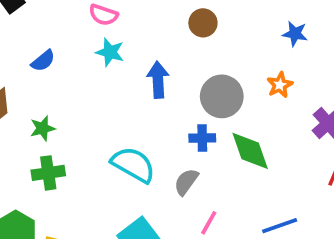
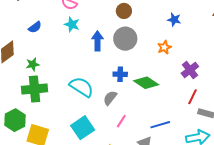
gray circle: (222, 96) -> (125, 39), moved
green diamond: (250, 151) -> (146, 83), turned -40
green cross: (48, 173) -> (34, 89), size x1.4

